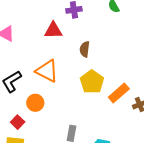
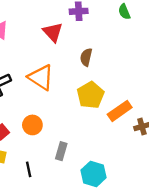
red triangle: (53, 30) -> (53, 32), turned 42
orange circle: (35, 103) -> (32, 125), moved

